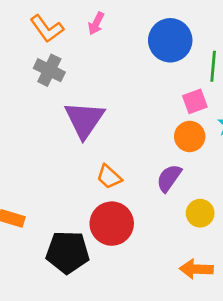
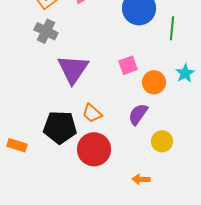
pink square: (195, 101) -> (128, 65), moved
black pentagon: (68, 252) -> (60, 127), moved
orange arrow: (196, 269) -> (141, 179), moved, size x0.7

